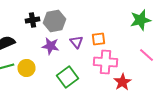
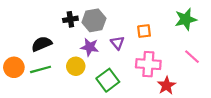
orange square: (98, 39) -> (144, 31), moved
yellow circle: (26, 68) -> (76, 66), moved

